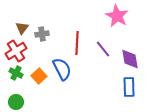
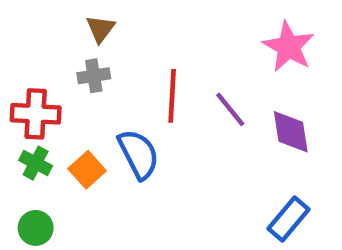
pink star: (117, 16) -> (288, 47), moved
brown triangle: (22, 28) -> (101, 29), moved
red cross: (16, 51) -> (36, 114), turned 35
blue rectangle: (129, 87) -> (288, 219), moved, turned 42

